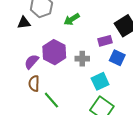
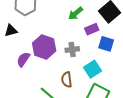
green arrow: (72, 19) -> (76, 13), moved
black triangle: (24, 23) -> (11, 31), moved
brown semicircle: (34, 83) -> (67, 80), moved

